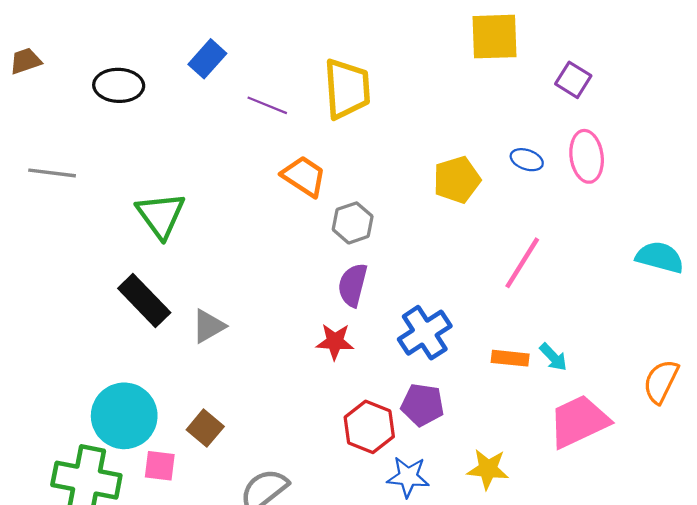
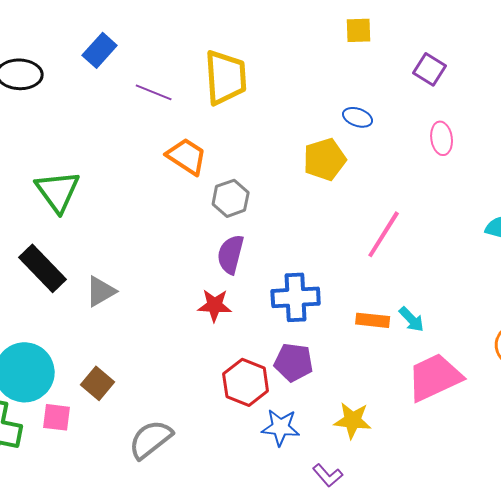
yellow square: (495, 37) -> (359, 30), size x0.6
pink ellipse: (587, 156) -> (442, 138), size x0.7
blue ellipse: (527, 160) -> (358, 117), moved
blue cross: (425, 333) -> (296, 297), turned 30

